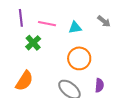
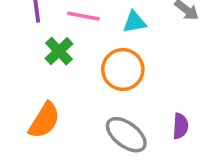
orange circle: (79, 58) -> (123, 69), moved

